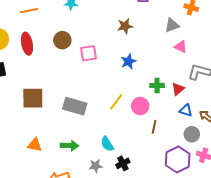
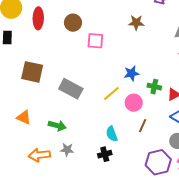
blue star: (128, 61) -> (131, 73), moved
cyan semicircle: (107, 144) -> (112, 134), moved
gray star: (96, 166) -> (67, 150), moved

